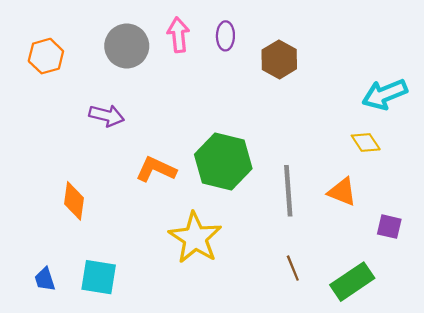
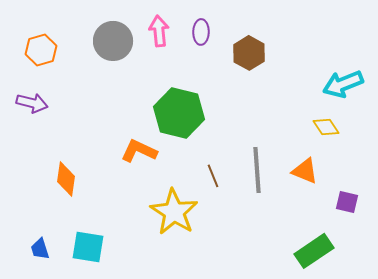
purple arrow: (107, 116) -> (32, 103), moved
green hexagon: (223, 162) -> (179, 113), moved
brown line: (293, 268) -> (213, 176), moved

